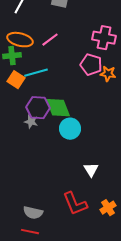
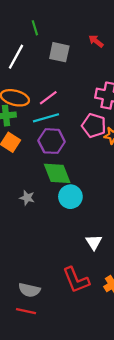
cyan line: (36, 73) -> (46, 118), moved
purple hexagon: (38, 108) -> (52, 141), moved
gray star: (31, 122) -> (27, 198), moved

